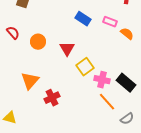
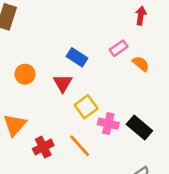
blue rectangle: (83, 19) -> (77, 57), moved
pink rectangle: (110, 22) -> (119, 48), turned -56
orange line: (107, 102) -> (80, 146), moved

